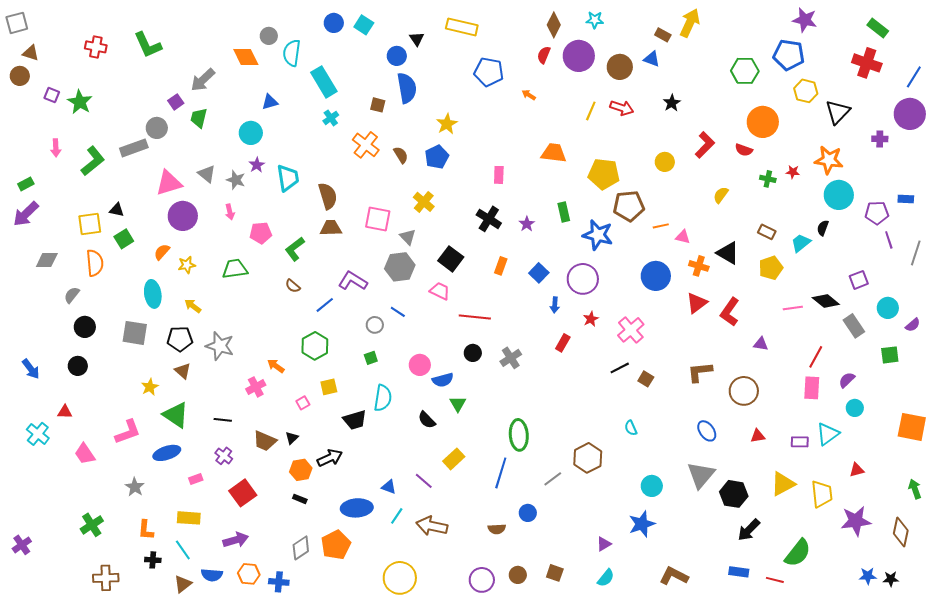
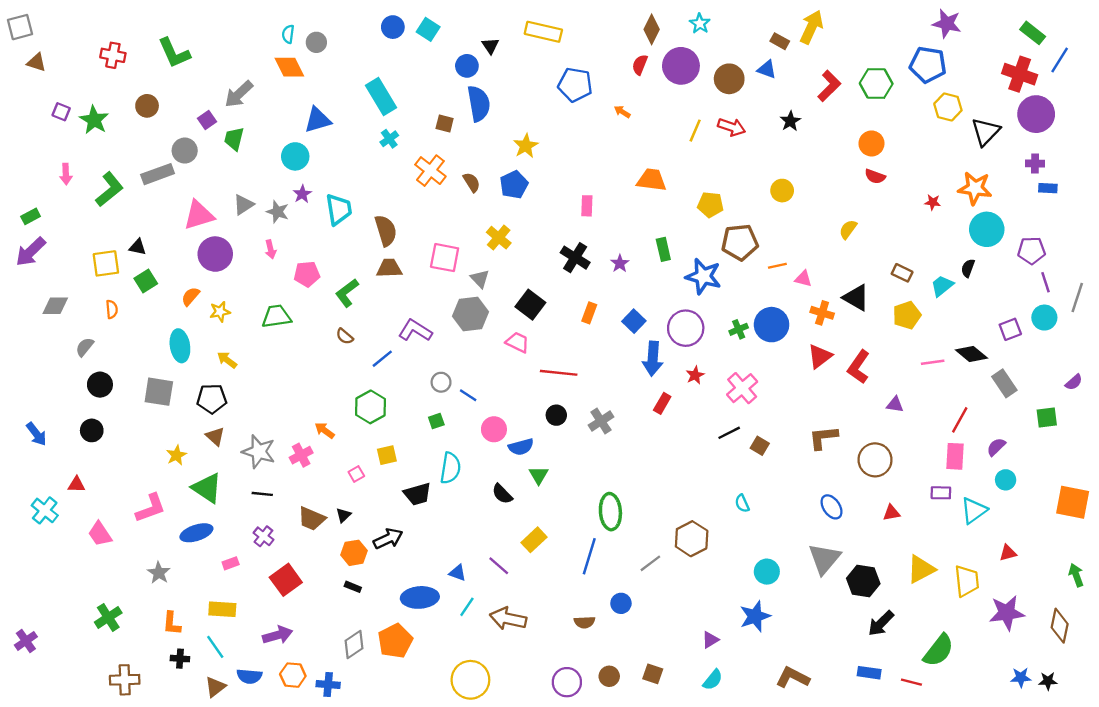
cyan star: (595, 20) -> (700, 24), turned 30
cyan semicircle: (292, 53) -> (288, 34), moved, size x0.6
brown circle: (20, 76) -> (147, 106), moved
blue line: (914, 77) -> (1060, 60), moved
blue triangle: (270, 102) -> (318, 120), size x1.4
purple circle: (910, 114) -> (1036, 114), moved
orange circle: (763, 122) -> (871, 143), moved, size x0.7
red L-shape: (705, 145) -> (829, 86), moved
gray triangle: (207, 174) -> (243, 205), turned 48
yellow pentagon: (604, 174) -> (710, 205), size x0.7
green cross: (768, 179) -> (739, 329), moved, turned -35
blue rectangle: (906, 199) -> (1048, 188), moved
orange semicircle: (95, 263) -> (112, 309), size x0.6
blue arrow: (555, 305) -> (653, 359), size x1.8
cyan circle: (888, 308) -> (1044, 318), moved
blue line: (398, 312) -> (468, 395), moved
gray star: (220, 346) -> (259, 452), moved
purple rectangle: (800, 442) -> (941, 493), moved

